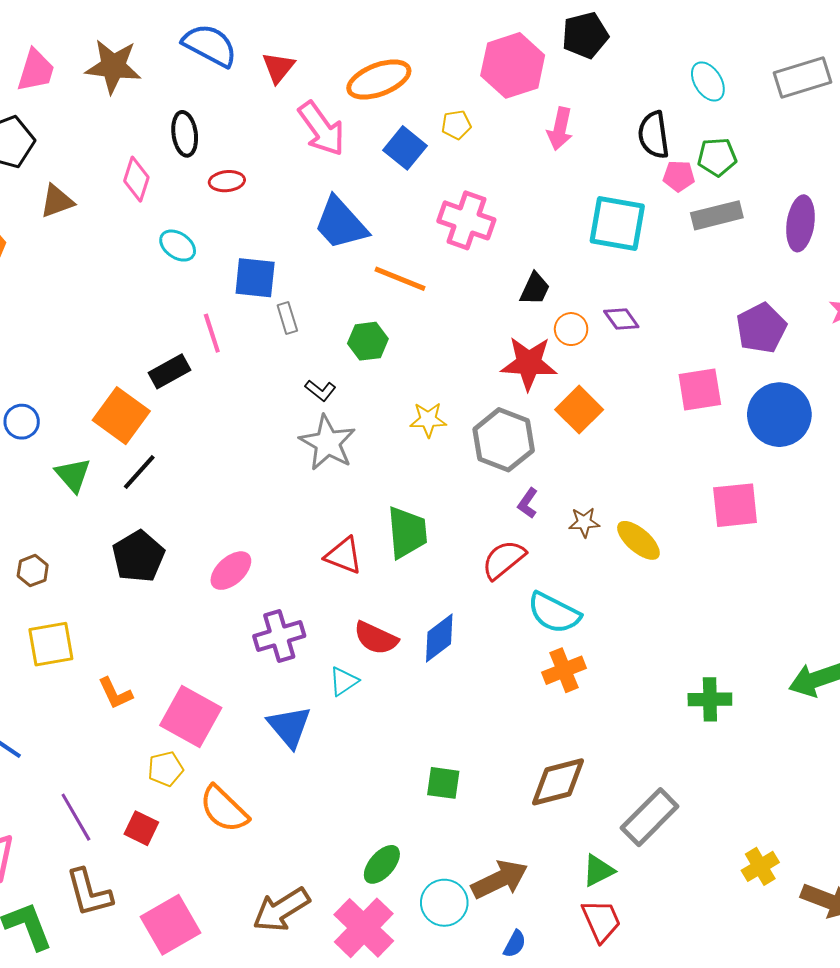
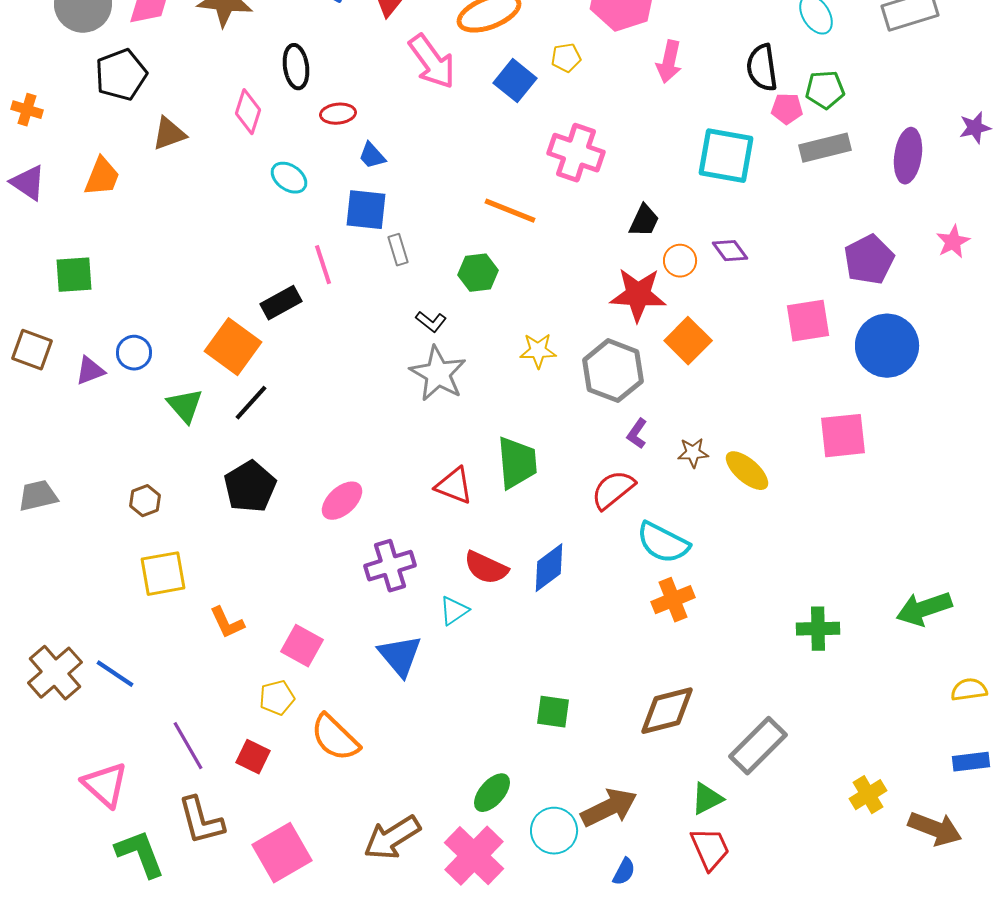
blue trapezoid: (341, 223) -> (372, 156), moved, size x0.5
pink square: (191, 716) -> (302, 646), size x0.7

